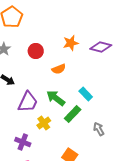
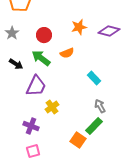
green arrow: (56, 98) -> (41, 58), moved
green rectangle: (73, 114) -> (94, 126), moved
gray arrow: (99, 129) -> (100, 106), moved

